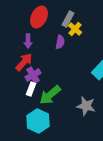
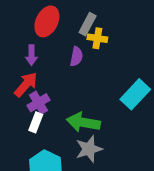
yellow cross: (75, 29) -> (97, 38), turned -32
green arrow: (50, 95) -> (83, 122), moved, turned 50
gray star: (86, 106) -> (89, 149), moved, turned -30

